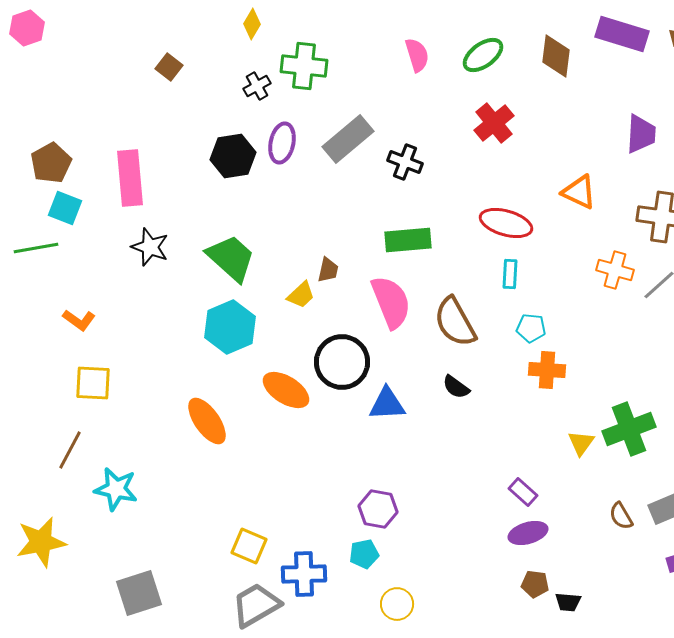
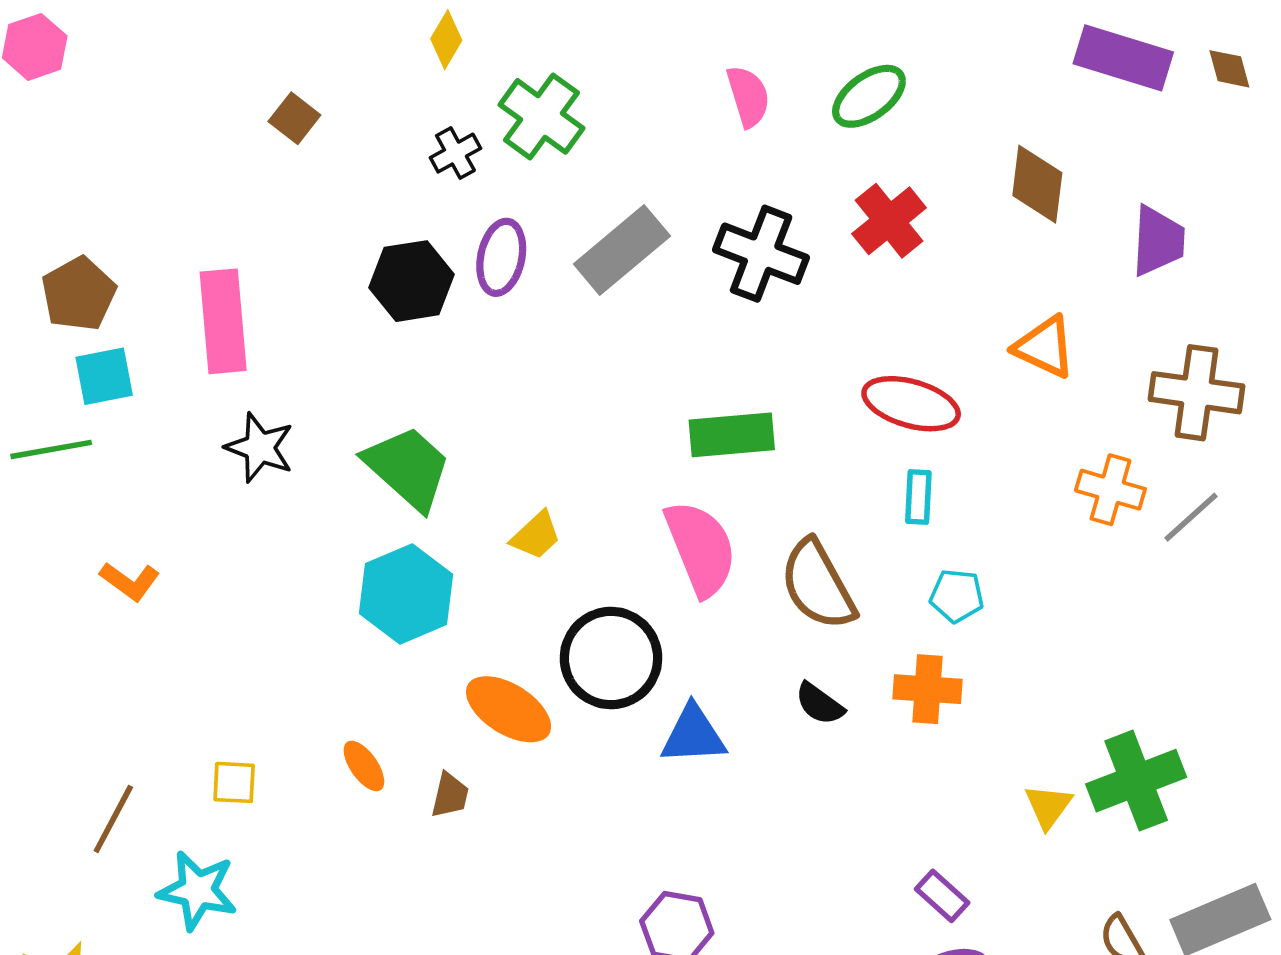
brown diamond: (556, 56) -> (1037, 184), moved
green cross: (304, 66) -> (541, 116), turned 30
black cross: (405, 162) -> (761, 254), moved, size x1.4
cyan square: (65, 208) -> (104, 376), turned -32
brown trapezoid: (328, 270) -> (450, 795), moved
orange cross: (547, 370) -> (928, 689), moved
yellow square: (93, 383) -> (234, 782), moved, size x0.7
orange ellipse: (207, 421) -> (364, 766), size x0.6

